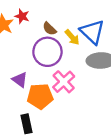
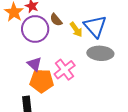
purple circle: (47, 52) -> (35, 29), moved
purple triangle: (20, 80) -> (35, 64), moved

